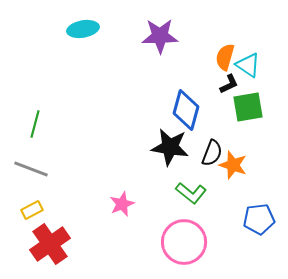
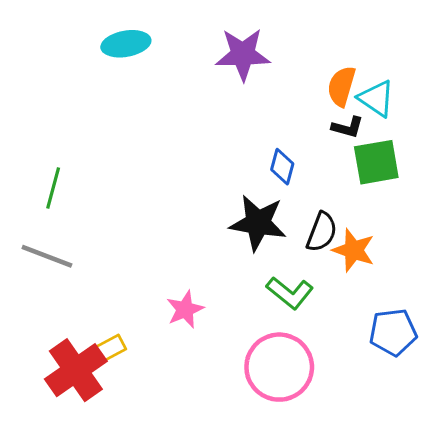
black L-shape: (229, 84) -> (348, 127), turned 40
blue diamond: (186, 110) -> (282, 167), size x0.6
yellow rectangle: (32, 210) -> (109, 349), moved

